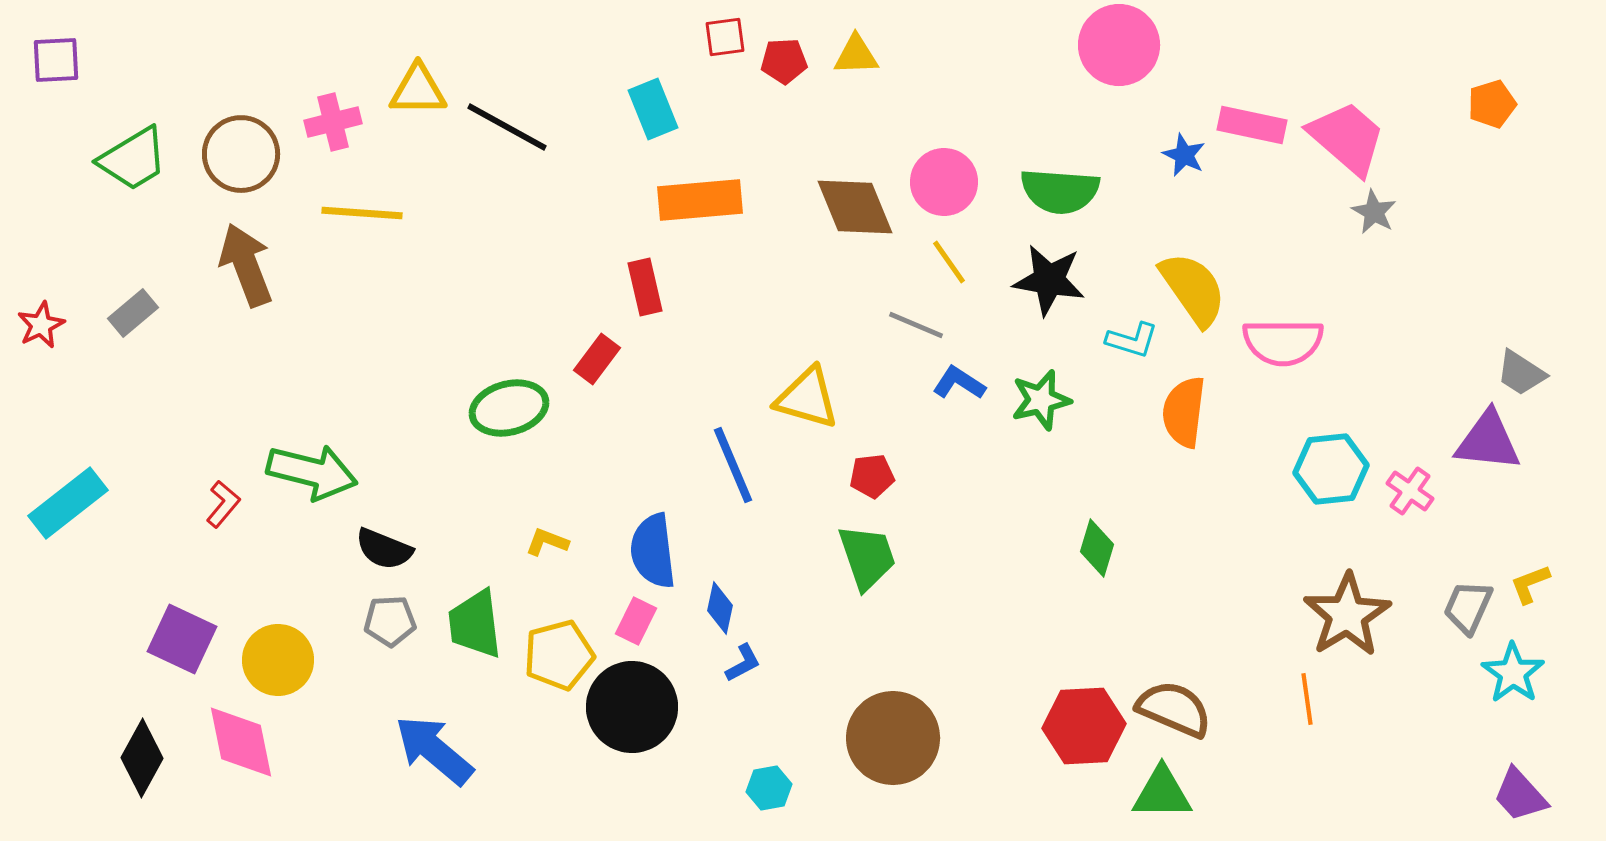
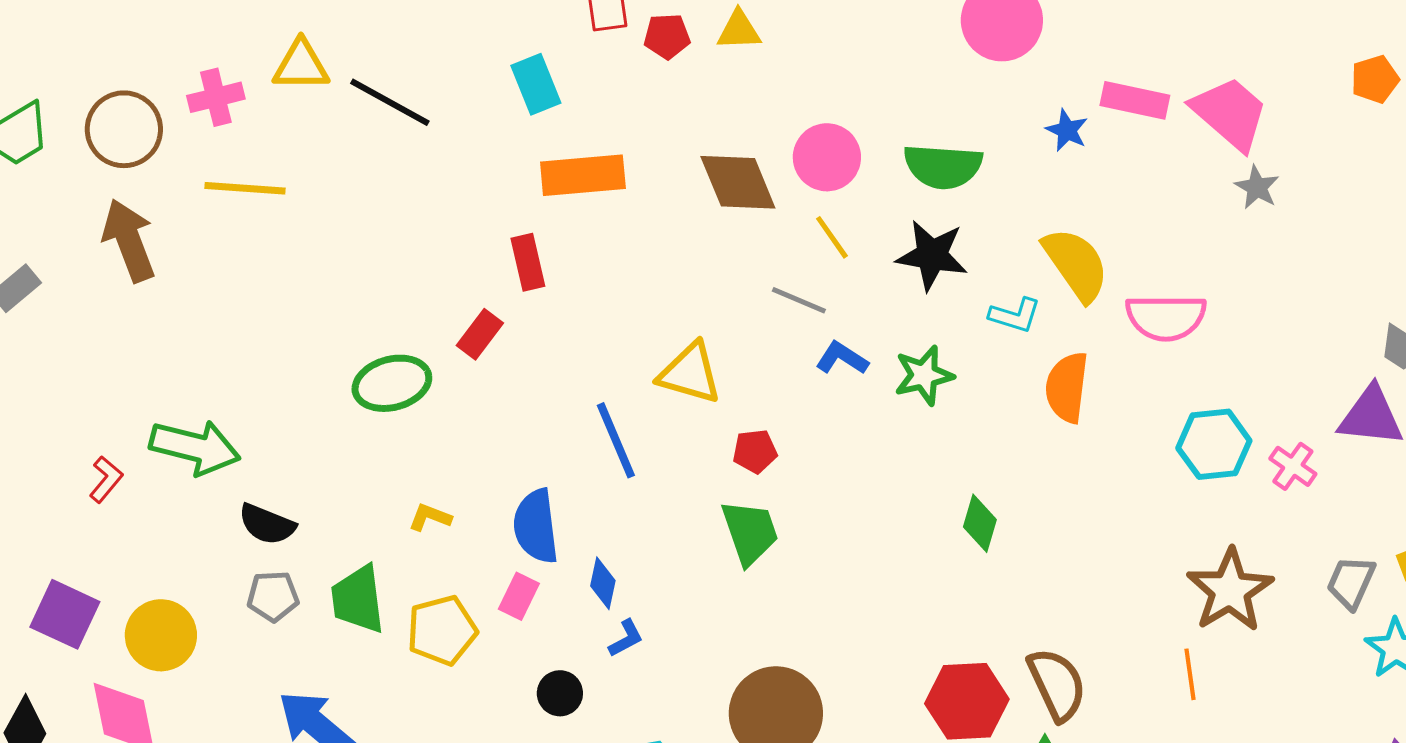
black circle: (632, 707) -> (560, 693), moved, size x0.5
brown semicircle: (1174, 709) -> (1057, 684), turned 42

